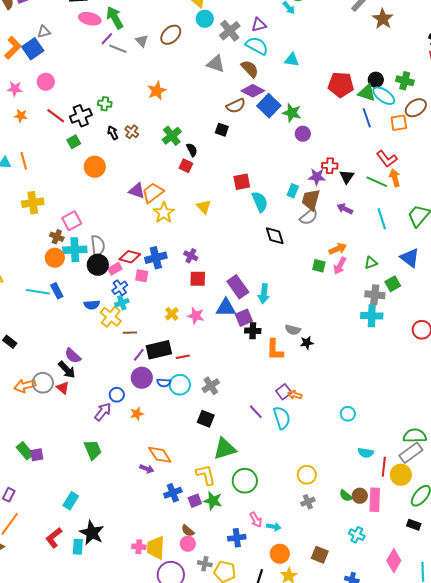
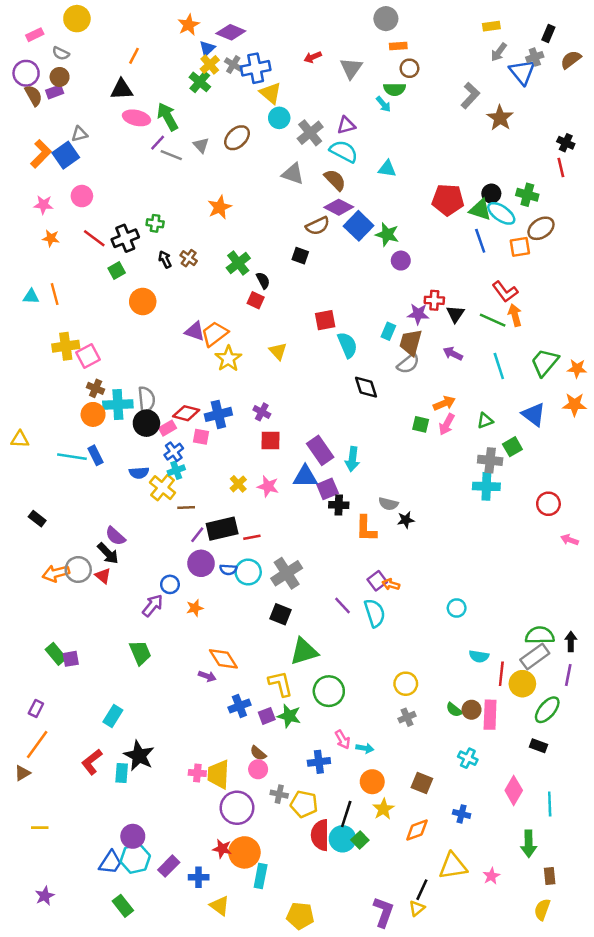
pink square: (72, 221) -> (88, 356), moved
gray cross: (211, 386) -> (287, 573), size x1.4

